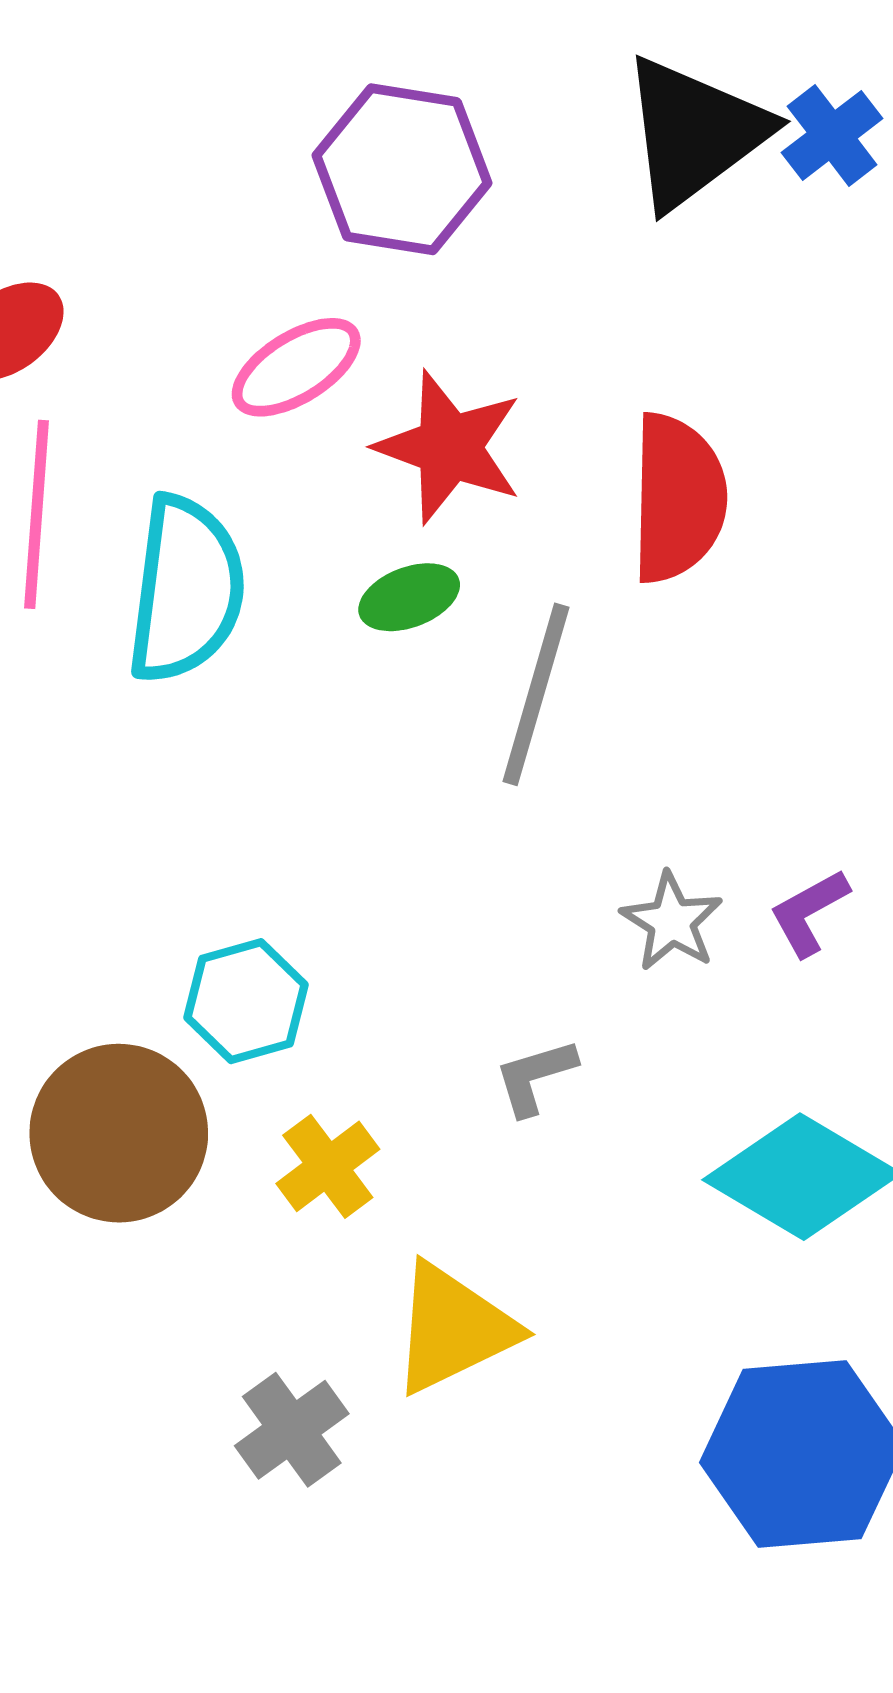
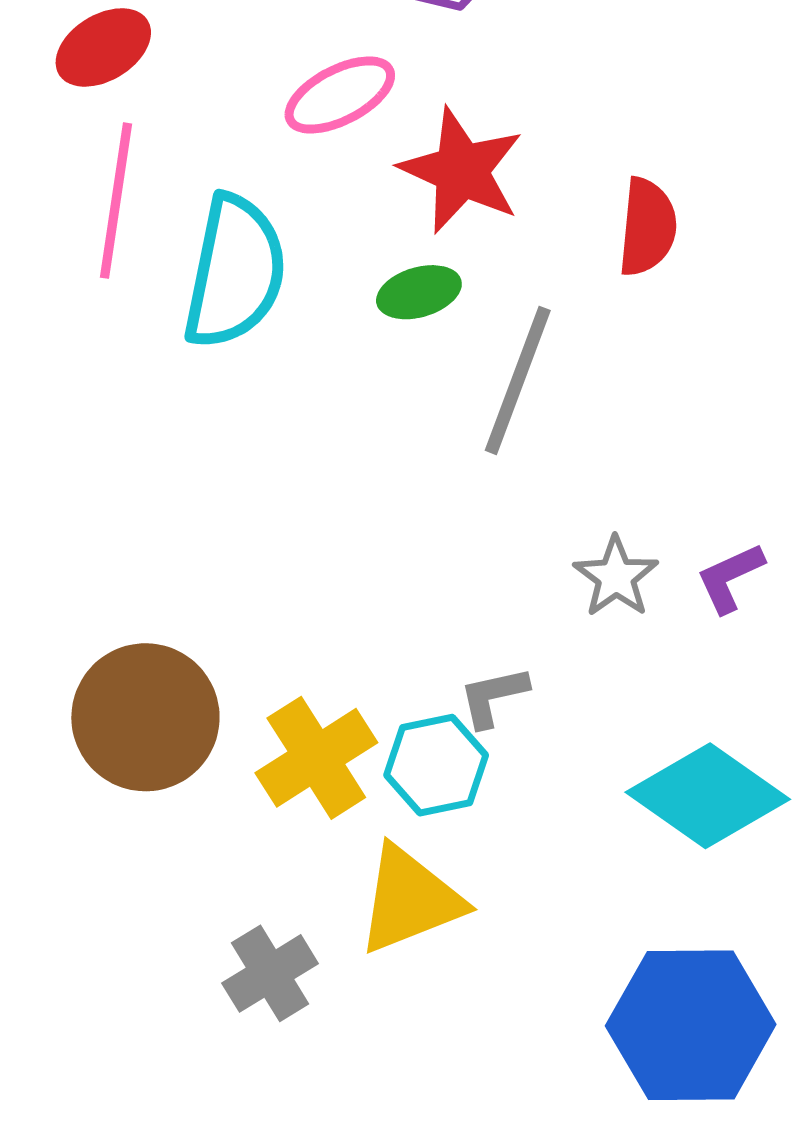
red semicircle: (678, 498) -> (647, 227), size x0.7
cyan hexagon: (246, 1001) -> (436, 765), moved
yellow cross: (328, 1166) -> (316, 758), size x1.4

